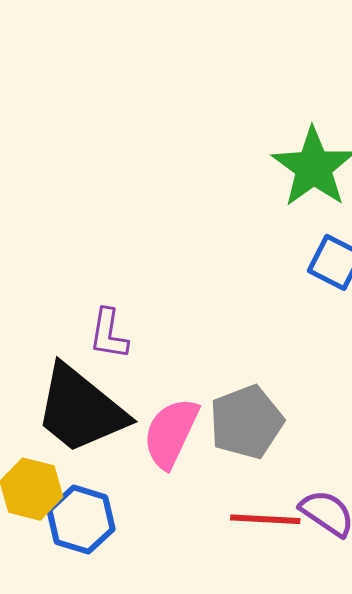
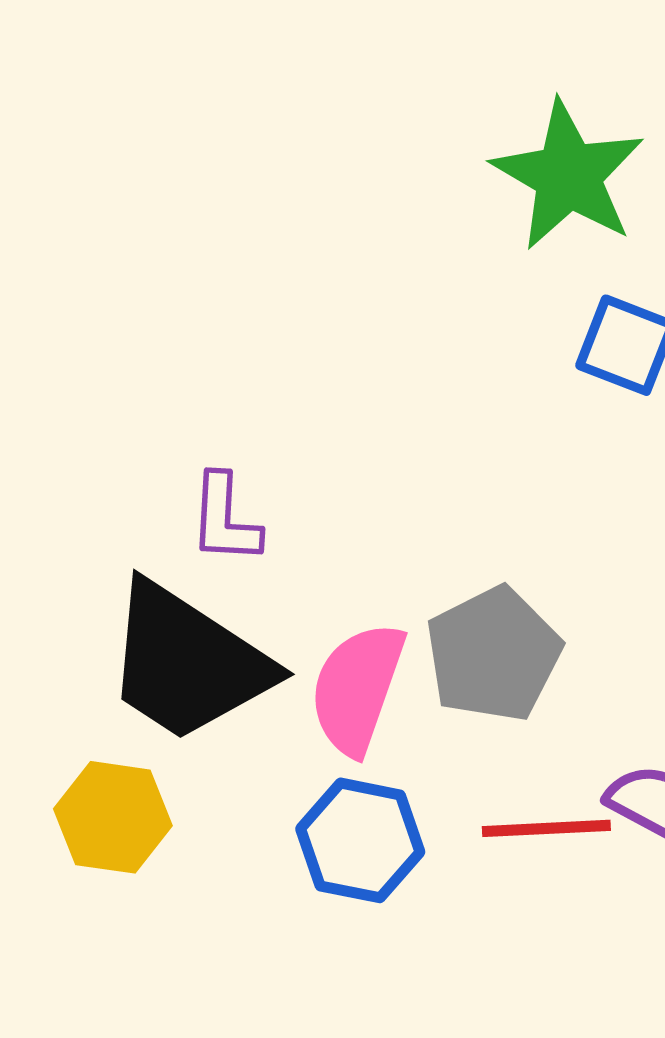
blue hexagon: (81, 520) -> (360, 840), moved

